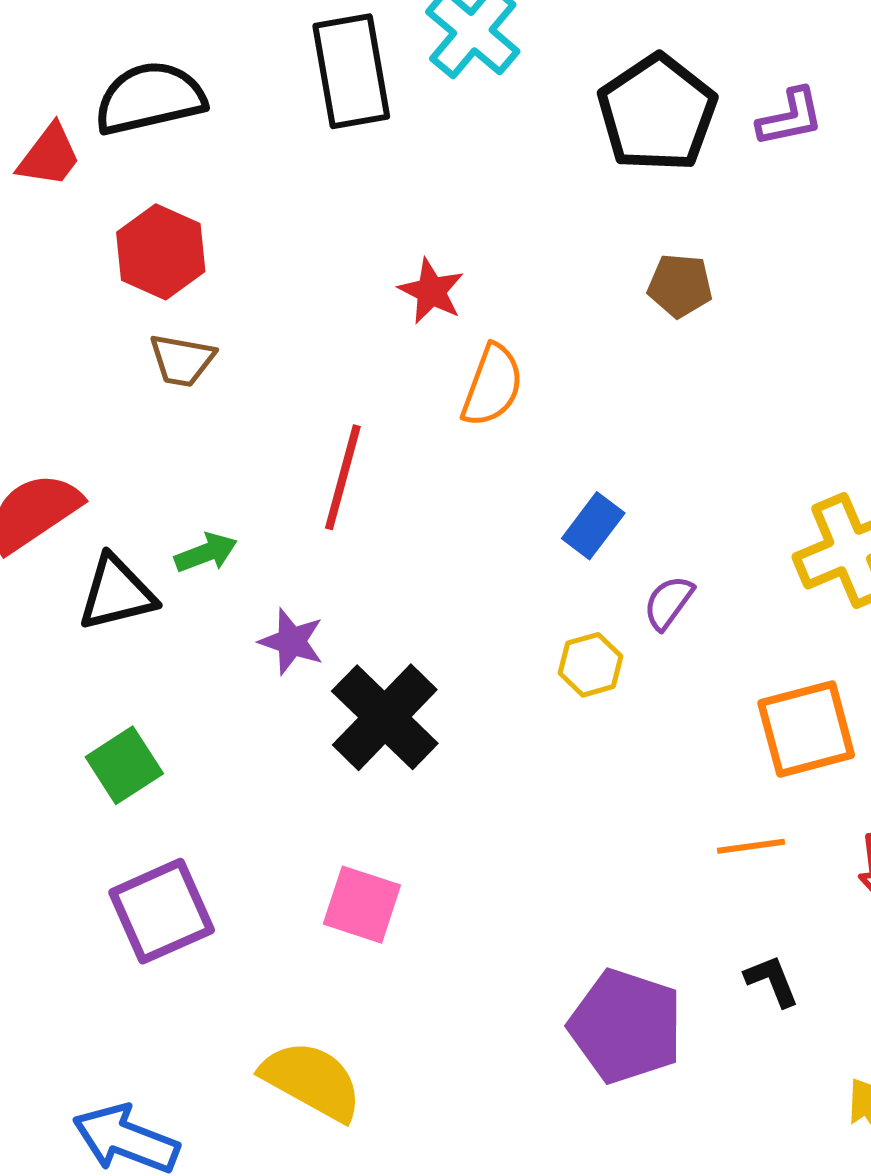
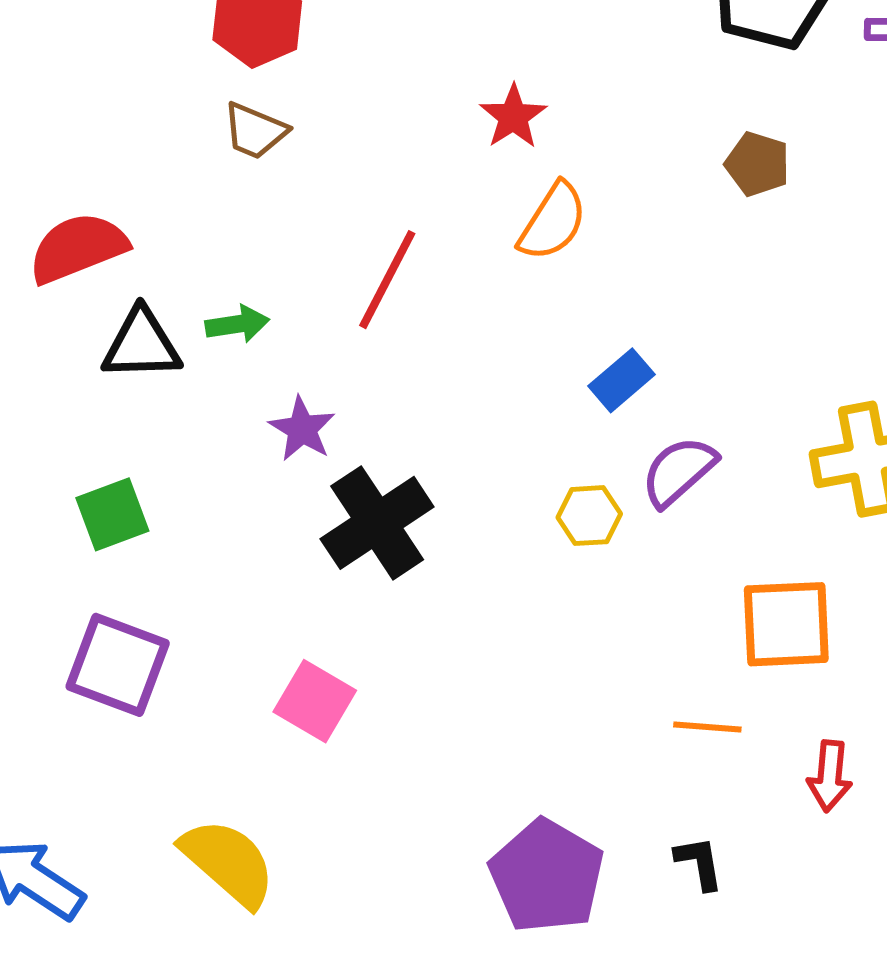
purple semicircle: (668, 602) -> (679, 471), size x1.4
purple square: (162, 911) -> (118, 665), turned 32

